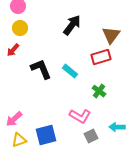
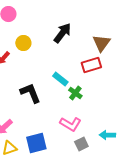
yellow circle: (20, 28) -> (23, 43), moved
black L-shape: (41, 69) -> (30, 93), moved
green cross: (99, 91) -> (75, 93), moved

